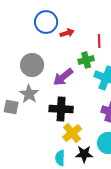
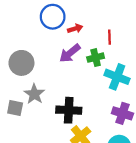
gray circle: (32, 65) -> (21, 63), moved
purple arrow: (63, 77) -> (70, 53), moved

